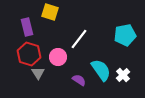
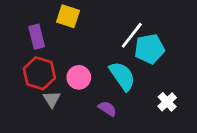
cyan pentagon: (125, 35) -> (149, 49), moved
white line: (79, 39) -> (132, 35), moved
cyan semicircle: (101, 70) -> (122, 76), moved

